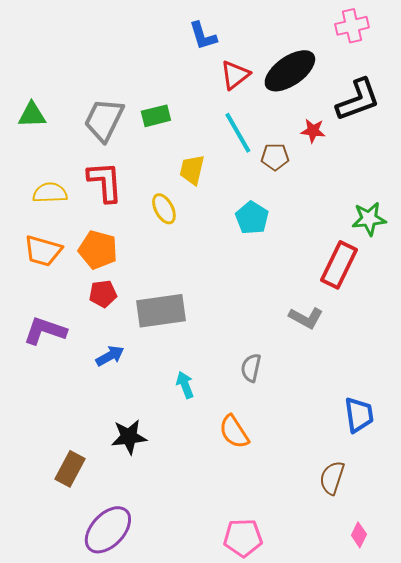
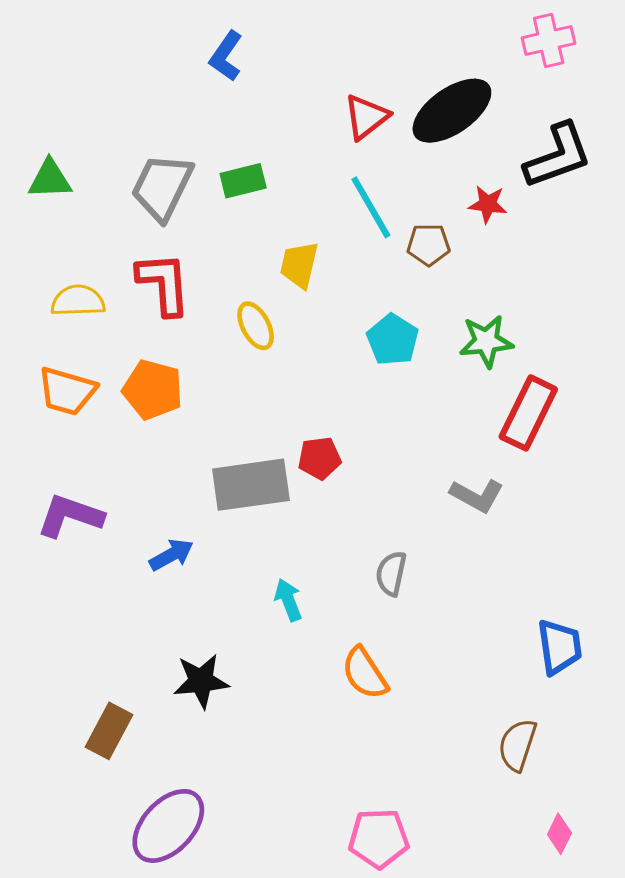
blue L-shape: (203, 36) -> (226, 56), moved, turned 52
green star: (369, 219) -> (486, 341), moved
red pentagon: (103, 294) -> (319, 458), moved

